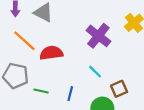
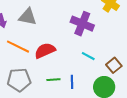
green line: (41, 91) -> (53, 80), moved

